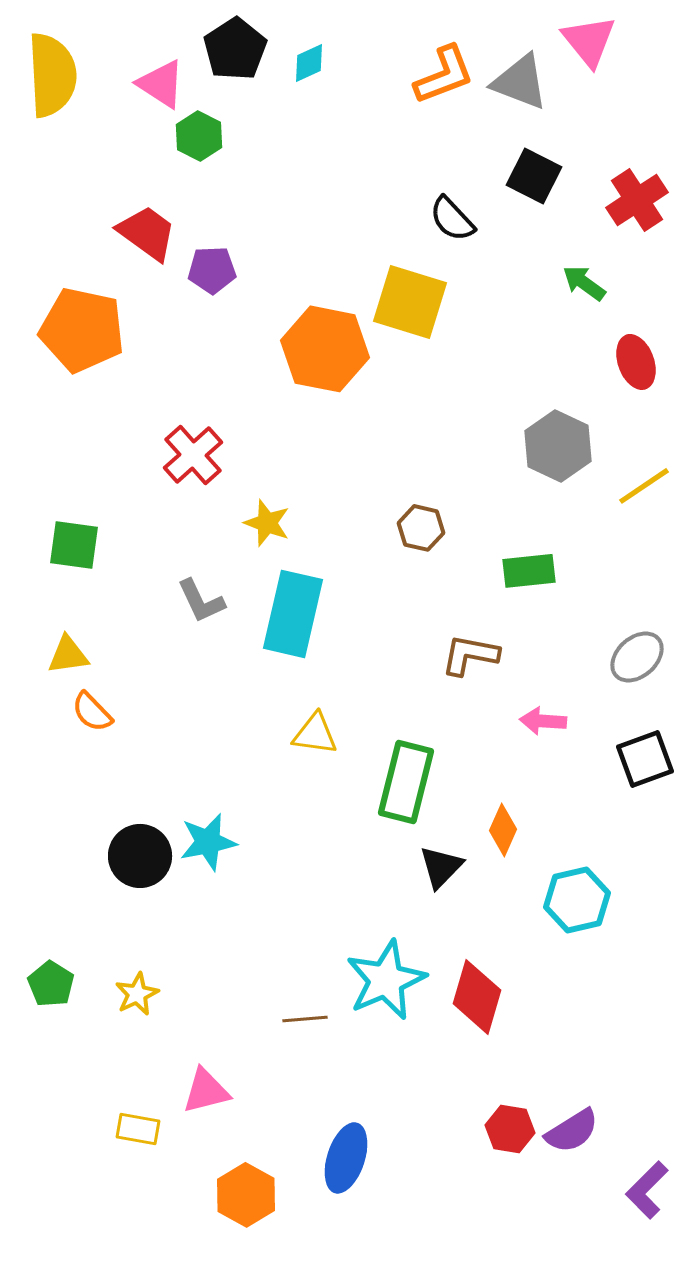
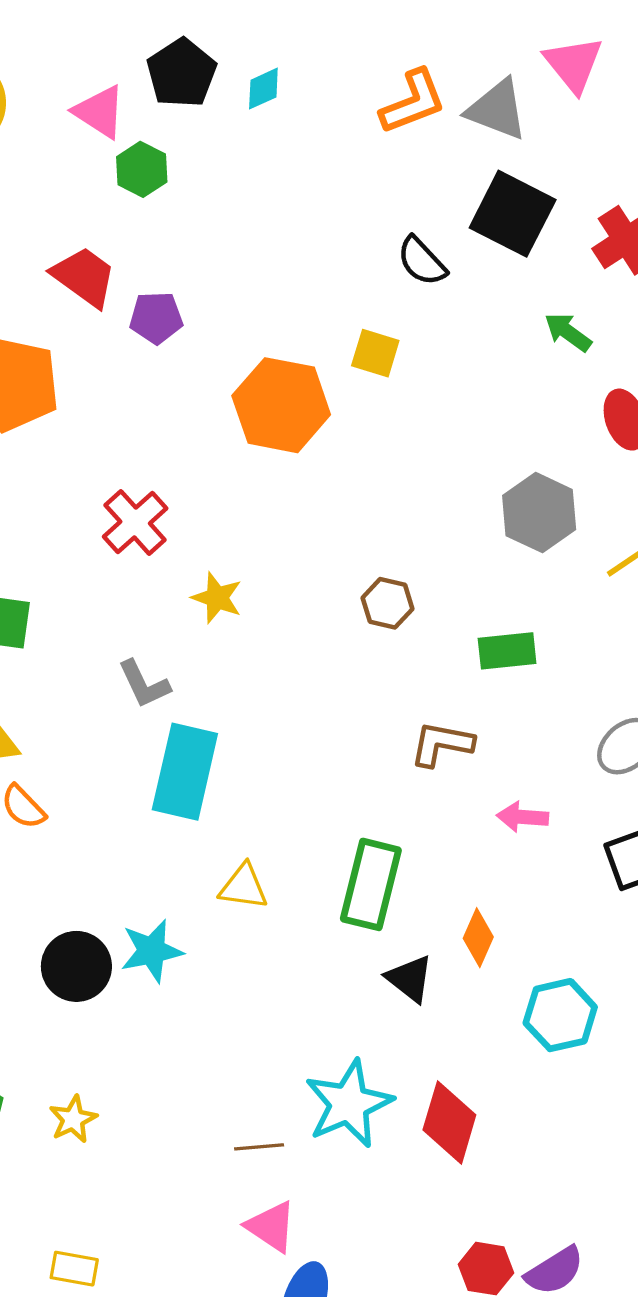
black square: (534, 176) -> (513, 214), size x1.4
yellow square: (410, 302) -> (375, 353), size x0.6
cyan rectangle: (293, 614) -> (185, 772), moved
yellow triangle: (315, 734) -> (244, 887), moved
black triangle: (441, 867) -> (410, 979), turned -36
pink triangle: (206, 1091) -> (271, 1227), moved, turned 48

